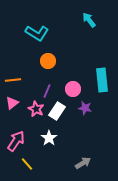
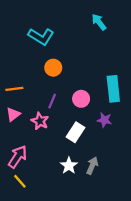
purple star: (85, 108) -> (104, 120), moved
white rectangle: (57, 111) -> (76, 132), moved
white star: (49, 138) -> (69, 166), moved
gray arrow: (83, 163) -> (92, 166), moved, turned -35
yellow line: (27, 164) -> (20, 181), moved

